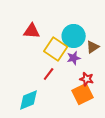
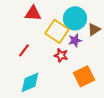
red line: (49, 74) -> (24, 50), moved
red star: (87, 79) -> (61, 55), moved

